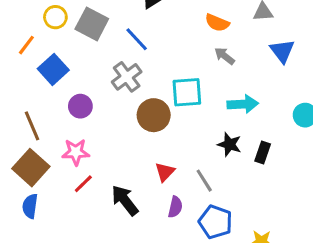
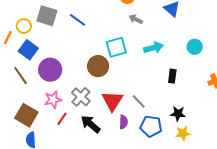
yellow circle: (55, 17) -> (24, 26), moved
gray cross: (127, 77) -> (81, 97), moved
purple circle: (80, 106) -> (50, 70), size x1.5
brown line: (32, 126) -> (21, 76), moved
black star: (229, 144) -> (178, 114), moved
red triangle: (165, 172) -> (112, 101), size x1.6

